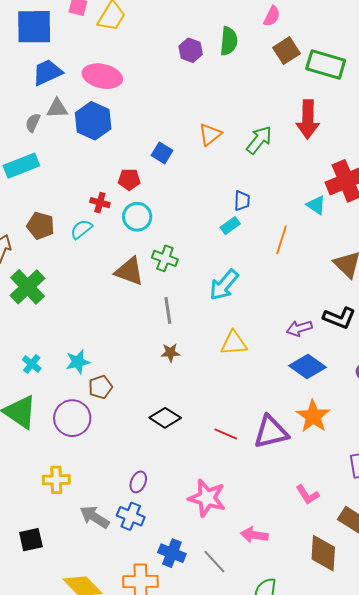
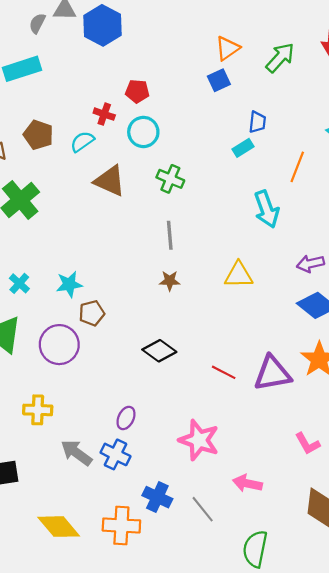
blue square: (162, 153) -> (219, 80), moved, turned 30
brown triangle: (129, 271) -> (110, 181), moved
cyan arrow: (224, 285) -> (267, 209), moved, turned -64

